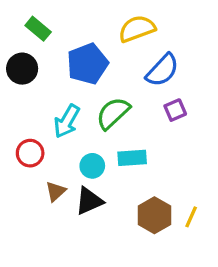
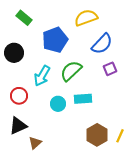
black circle: (22, 69) -> (14, 53), moved
brown triangle: (56, 191) -> (35, 143), moved
black triangle: (89, 201) -> (18, 126), moved

